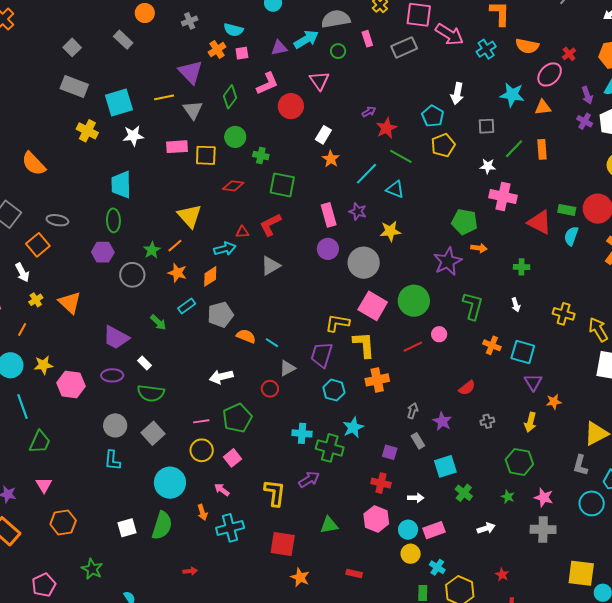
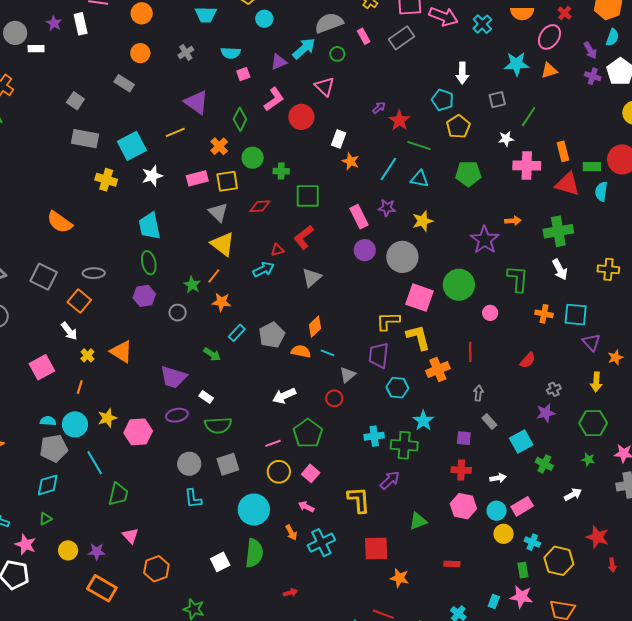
orange cross: (217, 50) -> (219, 146), moved
gray triangle: (193, 110) -> (218, 212), moved
orange rectangle: (542, 149) -> (563, 151), moved
green pentagon: (464, 222) -> (468, 174), moved
green cross: (522, 267) -> (558, 231), size x1.8
gray circle: (132, 275) -> (178, 313), size x0.7
orange diamond: (210, 276) -> (315, 327), moved
white arrow: (516, 305) -> (560, 270), size x1.5
red line: (413, 347) -> (470, 352), moved, turned -54
purple star: (442, 421) -> (546, 413), moved, turned -30
gray square: (153, 433) -> (228, 464), turned 35
red star: (502, 575) -> (597, 537), size x1.6

